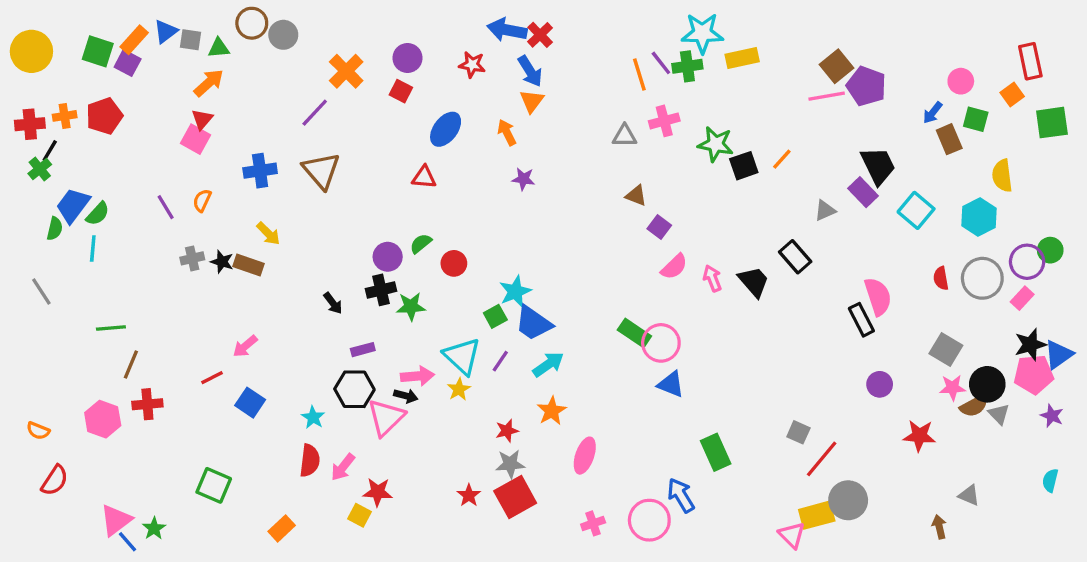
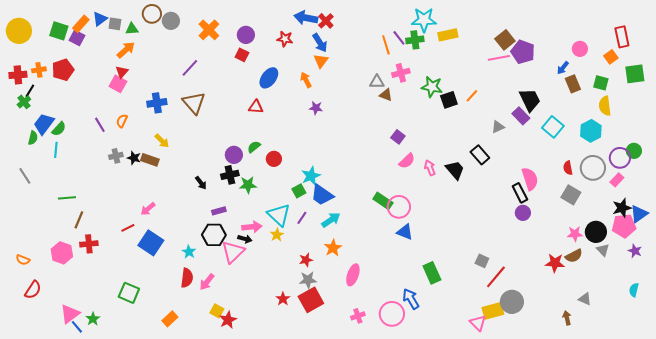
orange cross: (346, 71) -> (209, 30), moved
green square: (976, 119) -> (601, 83), moved
brown triangle: (636, 195) -> (386, 95), moved
gray square: (946, 350) -> (571, 195), moved
purple circle: (880, 384) -> (523, 213), moved
blue square: (250, 403) -> (151, 243), size x1.4
brown semicircle: (974, 406) -> (574, 256), moved
red star: (378, 492) -> (228, 320), moved, turned -30

